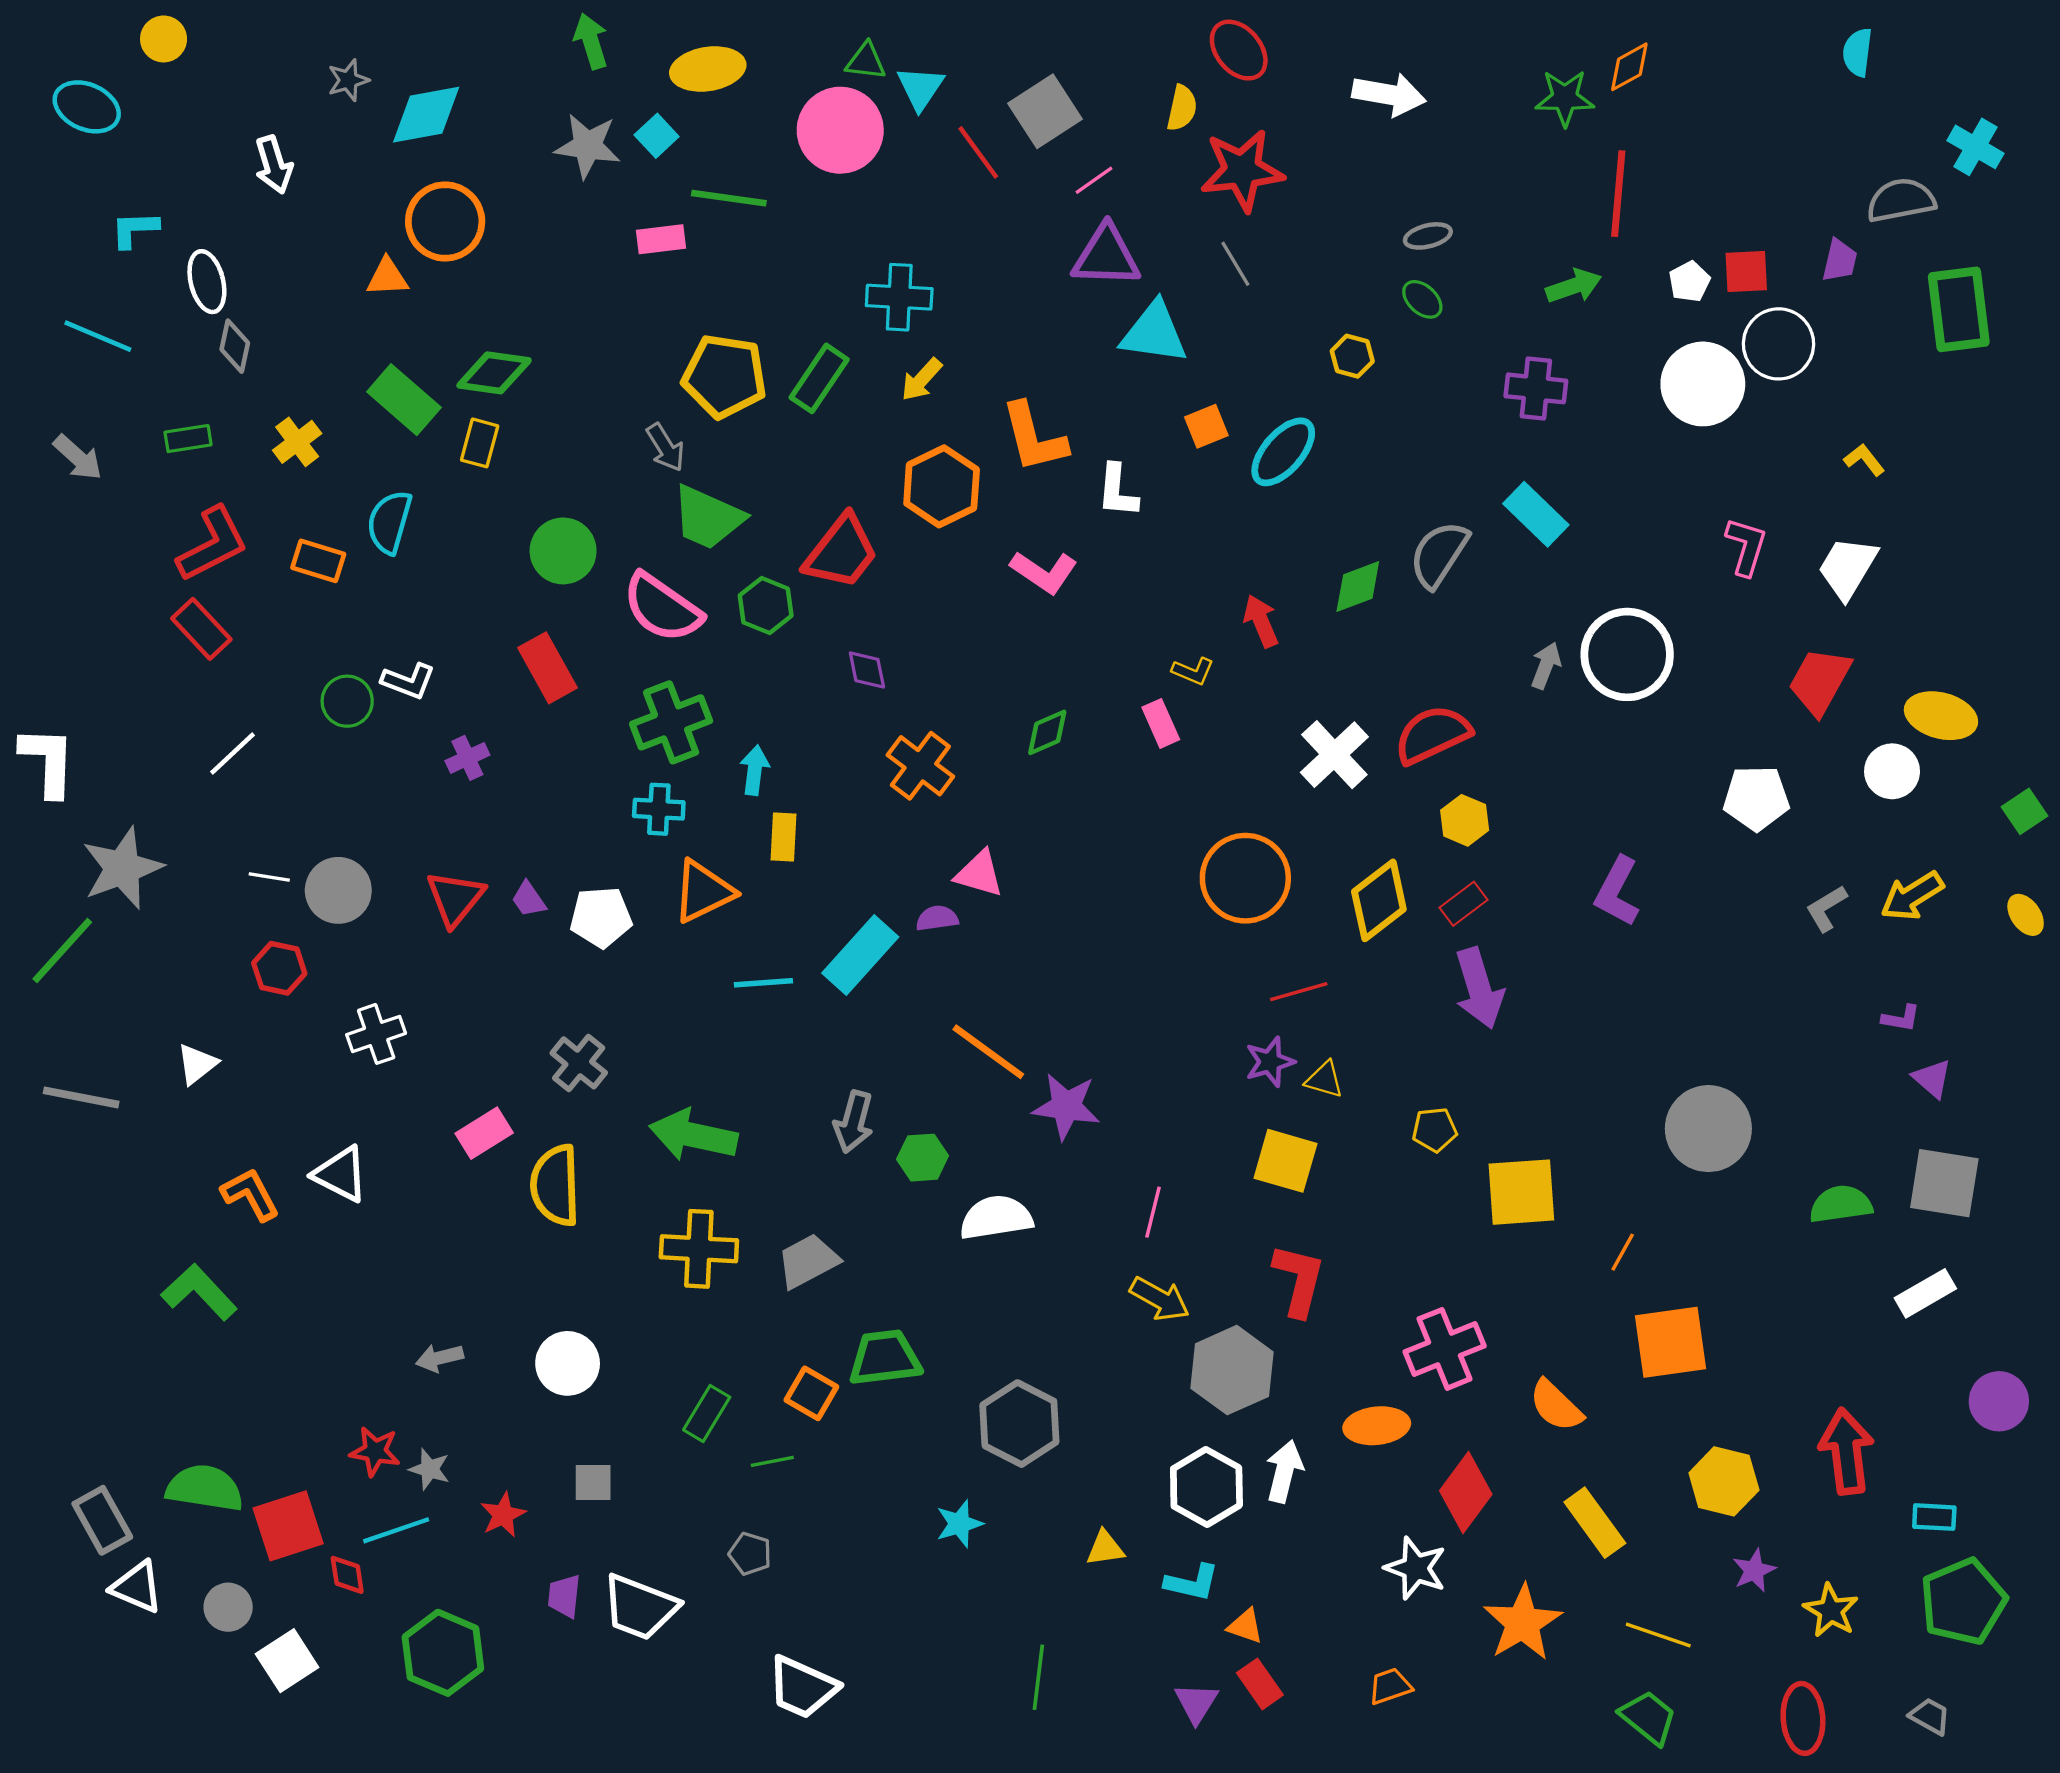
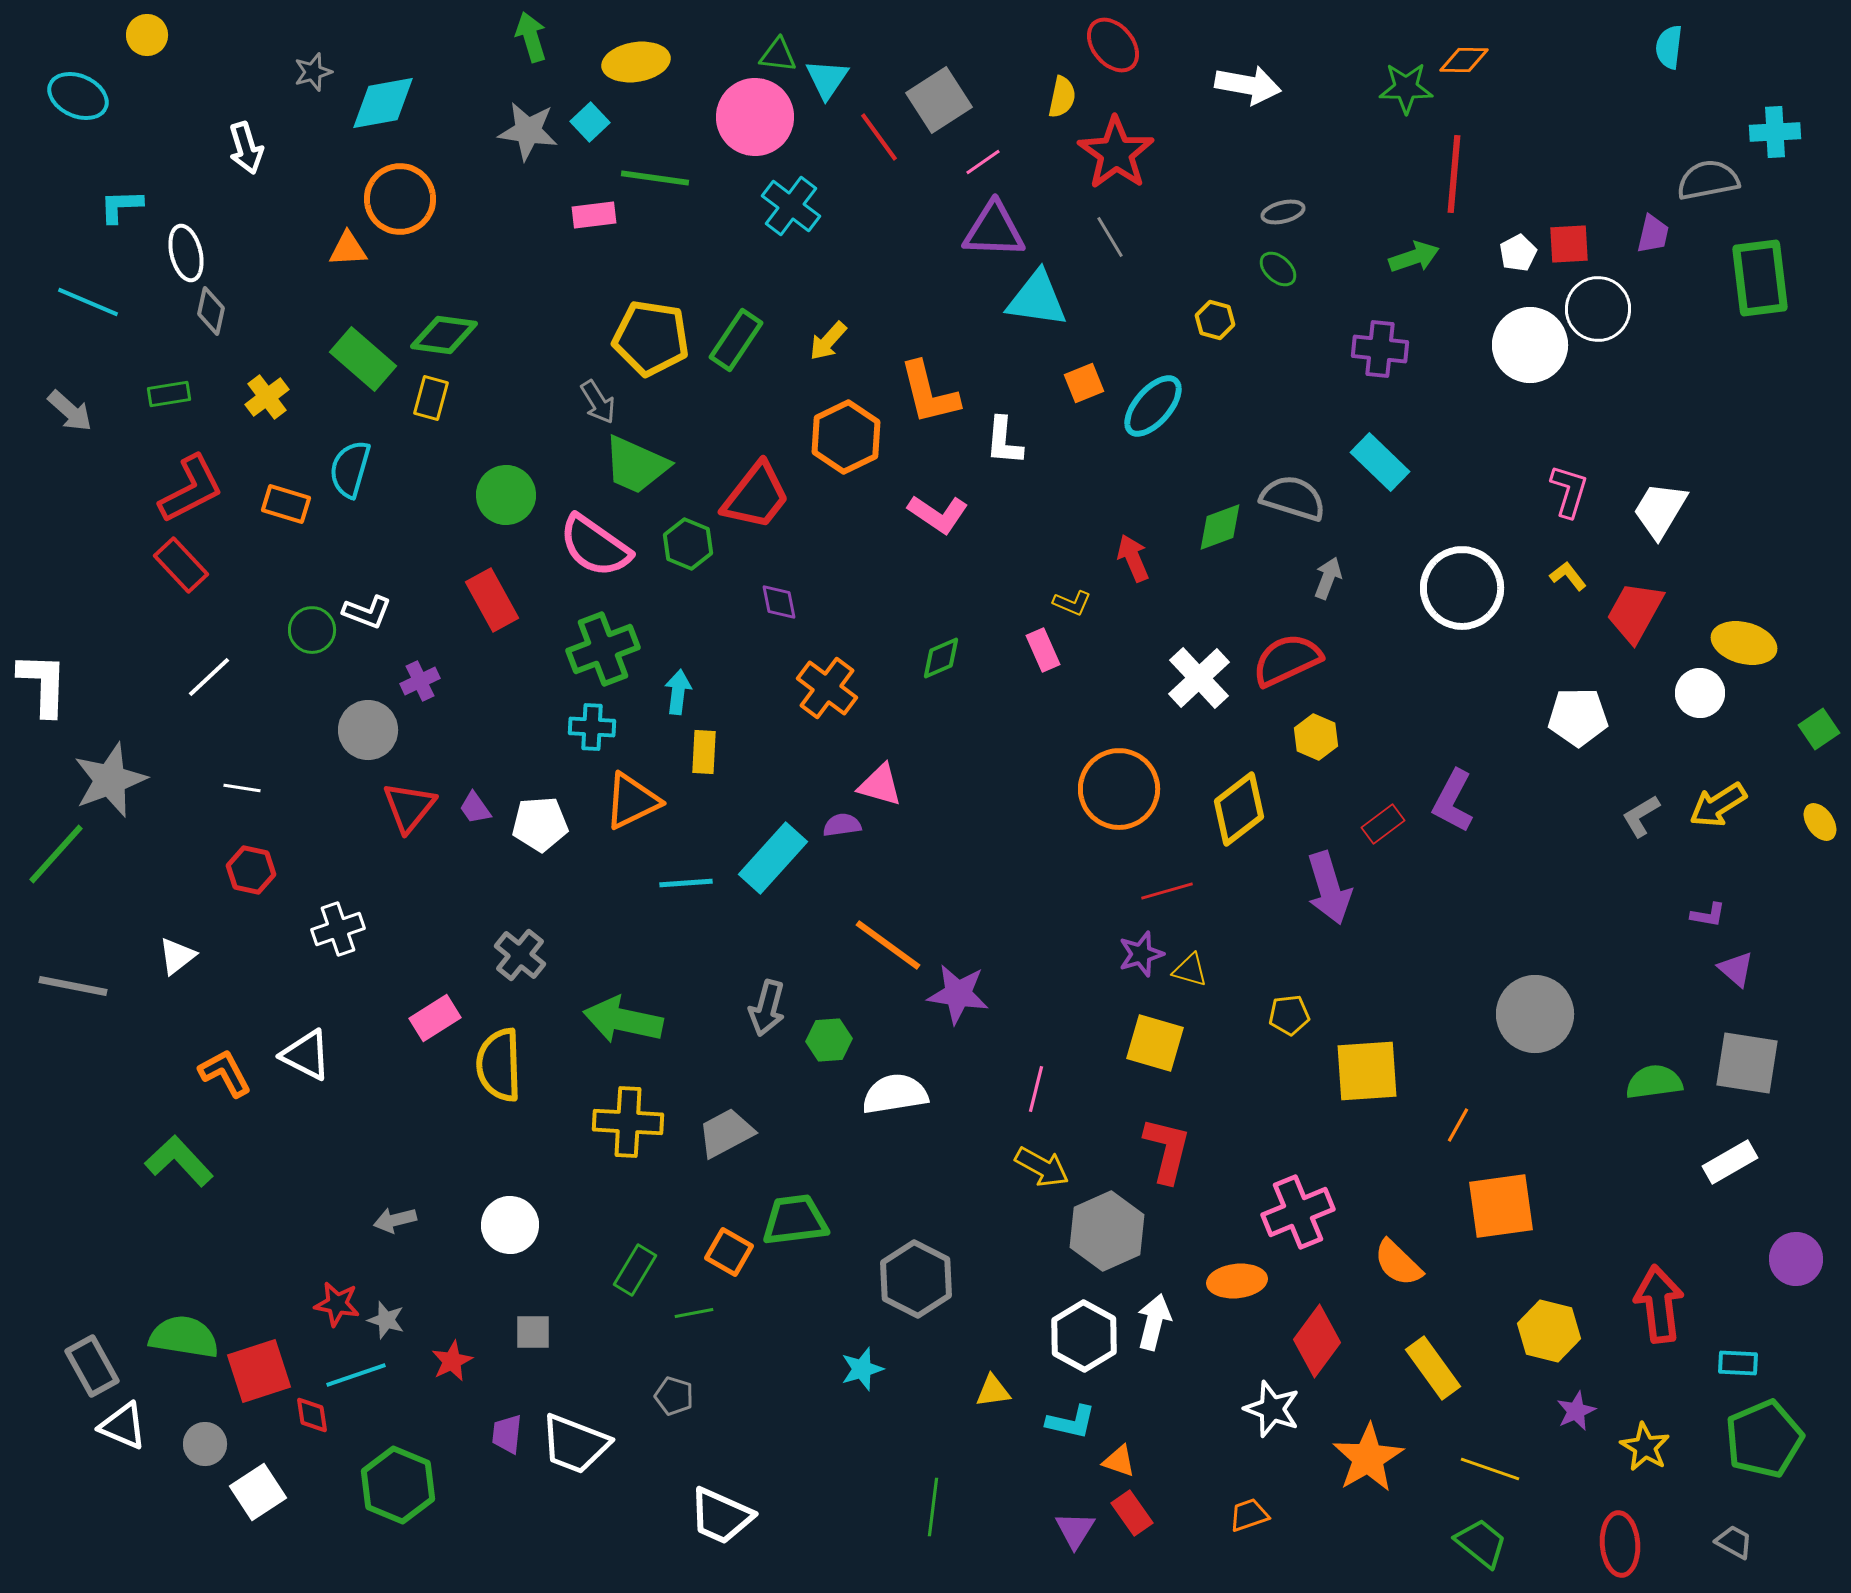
orange diamond: (1629, 67) -> (1464, 60), turned 30
cyan cross: (1975, 147) -> (1775, 132), turned -33
red star: (1242, 170) -> (1116, 153), turned -30
cyan cross: (899, 297) -> (791, 206), moved, turned 34
yellow L-shape: (1864, 460) -> (1568, 576), moved
gray semicircle: (1439, 554) -> (1293, 498), turned 74
gray arrow: (1546, 666) -> (1328, 578), moved
gray circle: (338, 890) -> (368, 730), moved
red rectangle: (1464, 904) -> (1383, 824), moved

